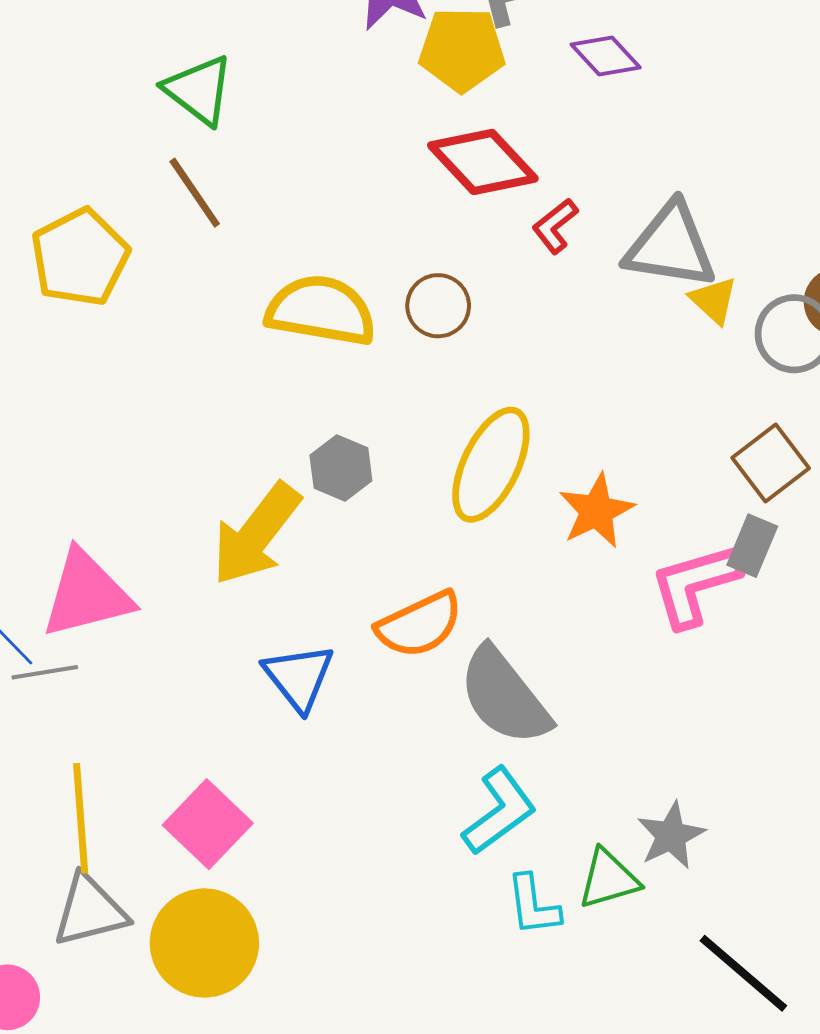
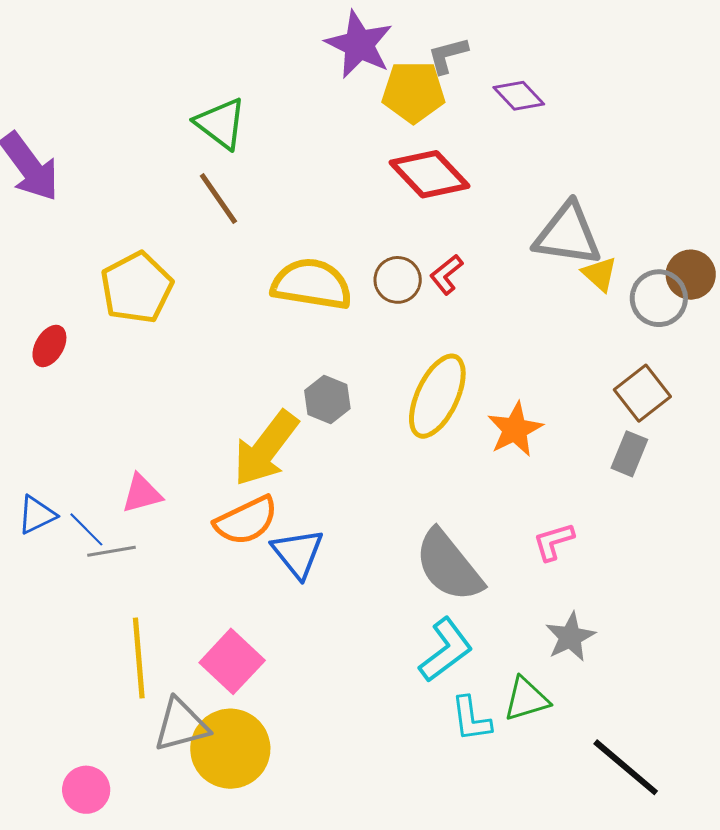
red L-shape: (555, 226) -> (446, 275), moved
yellow pentagon: (80, 257) -> (137, 288), moved
pink L-shape: (695, 585) -> (554, 542), moved, size x0.6
pink triangle: (87, 594) -> (142, 494), size x0.6
orange semicircle: (420, 625) -> (246, 521), moved
gray star: (671, 836) -> (570, 637), moved
gray triangle: (90, 911) -> (181, 725), moved

